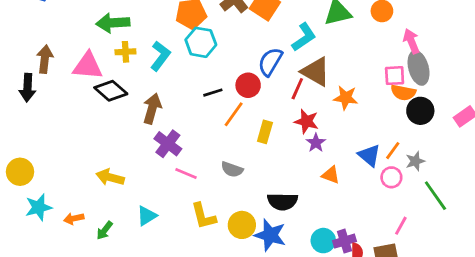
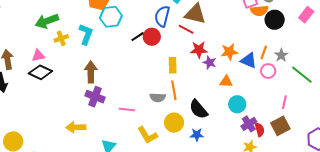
pink triangle: (88, 66) -> (38, 55), size x0.6
red line: (297, 89) -> (186, 29), turned -70
black diamond: (111, 91) -> (40, 72), moved
black line: (213, 93) -> (138, 37), moved
orange star: (346, 98) -> (229, 52), moved
orange line: (234, 114) -> (174, 90), moved, turned -30
purple cross: (168, 144) -> (95, 97), moved
black semicircle: (282, 201) -> (199, 109), turned 65
yellow circle: (242, 225) -> (174, 123), moved
blue star: (270, 235) -> (197, 135), size x0.6
cyan circle: (323, 241) -> (237, 104), moved

